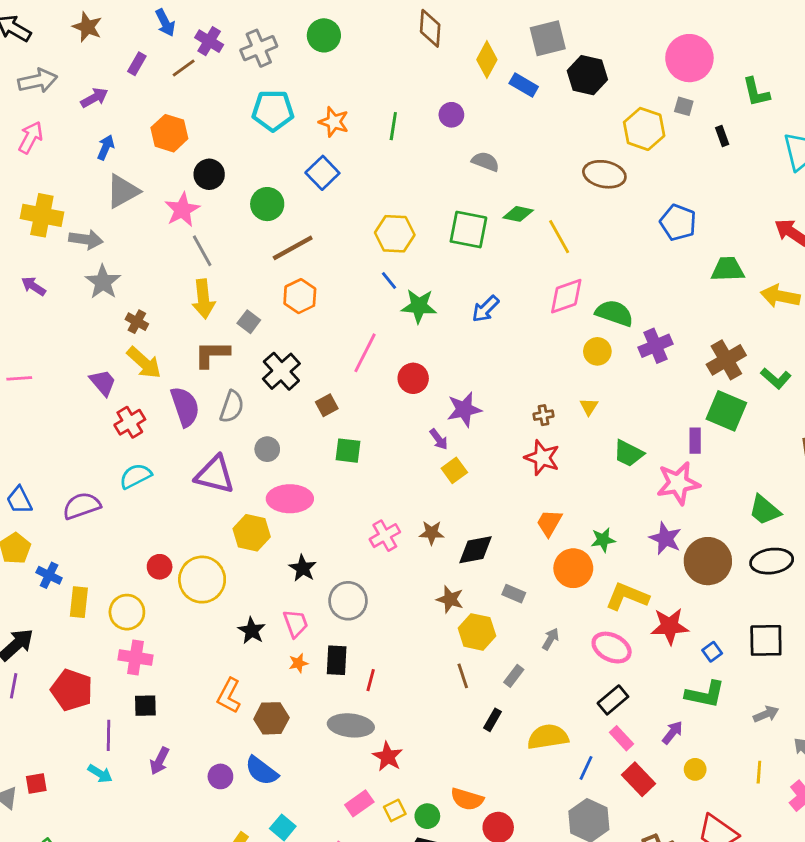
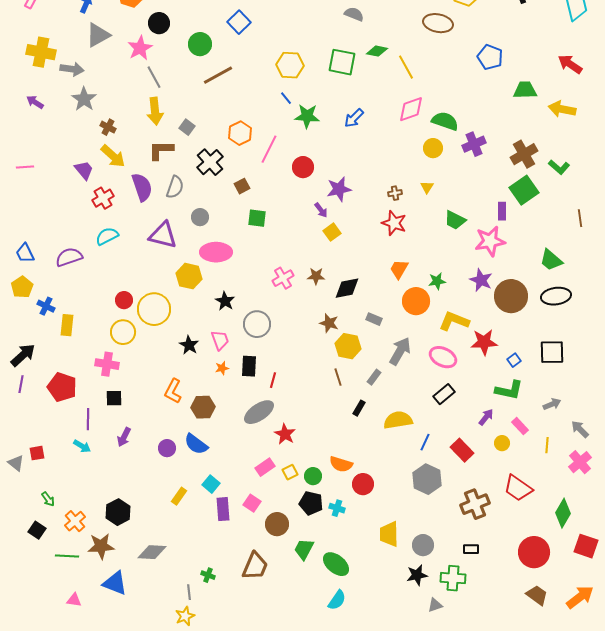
orange hexagon: (300, 296) -> (240, 133), moved
green square: (726, 411) -> (524, 190), turned 32
yellow circle: (127, 612) -> (123, 332), moved
gray arrow: (551, 639) -> (400, 351), size x1.8
gray ellipse: (351, 725) -> (259, 412), turned -40
pink rectangle: (621, 738) -> (520, 426), moved

